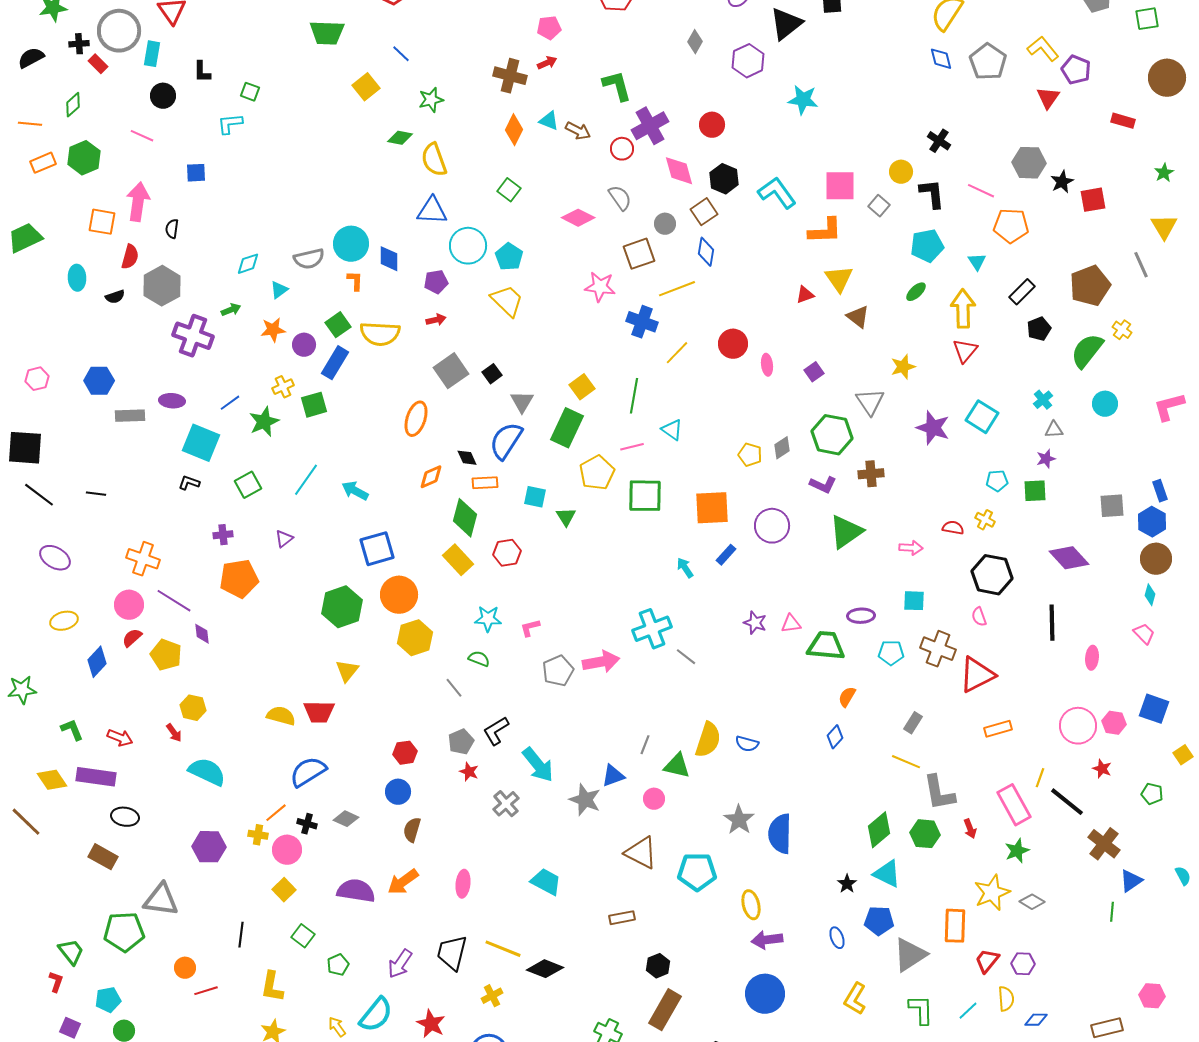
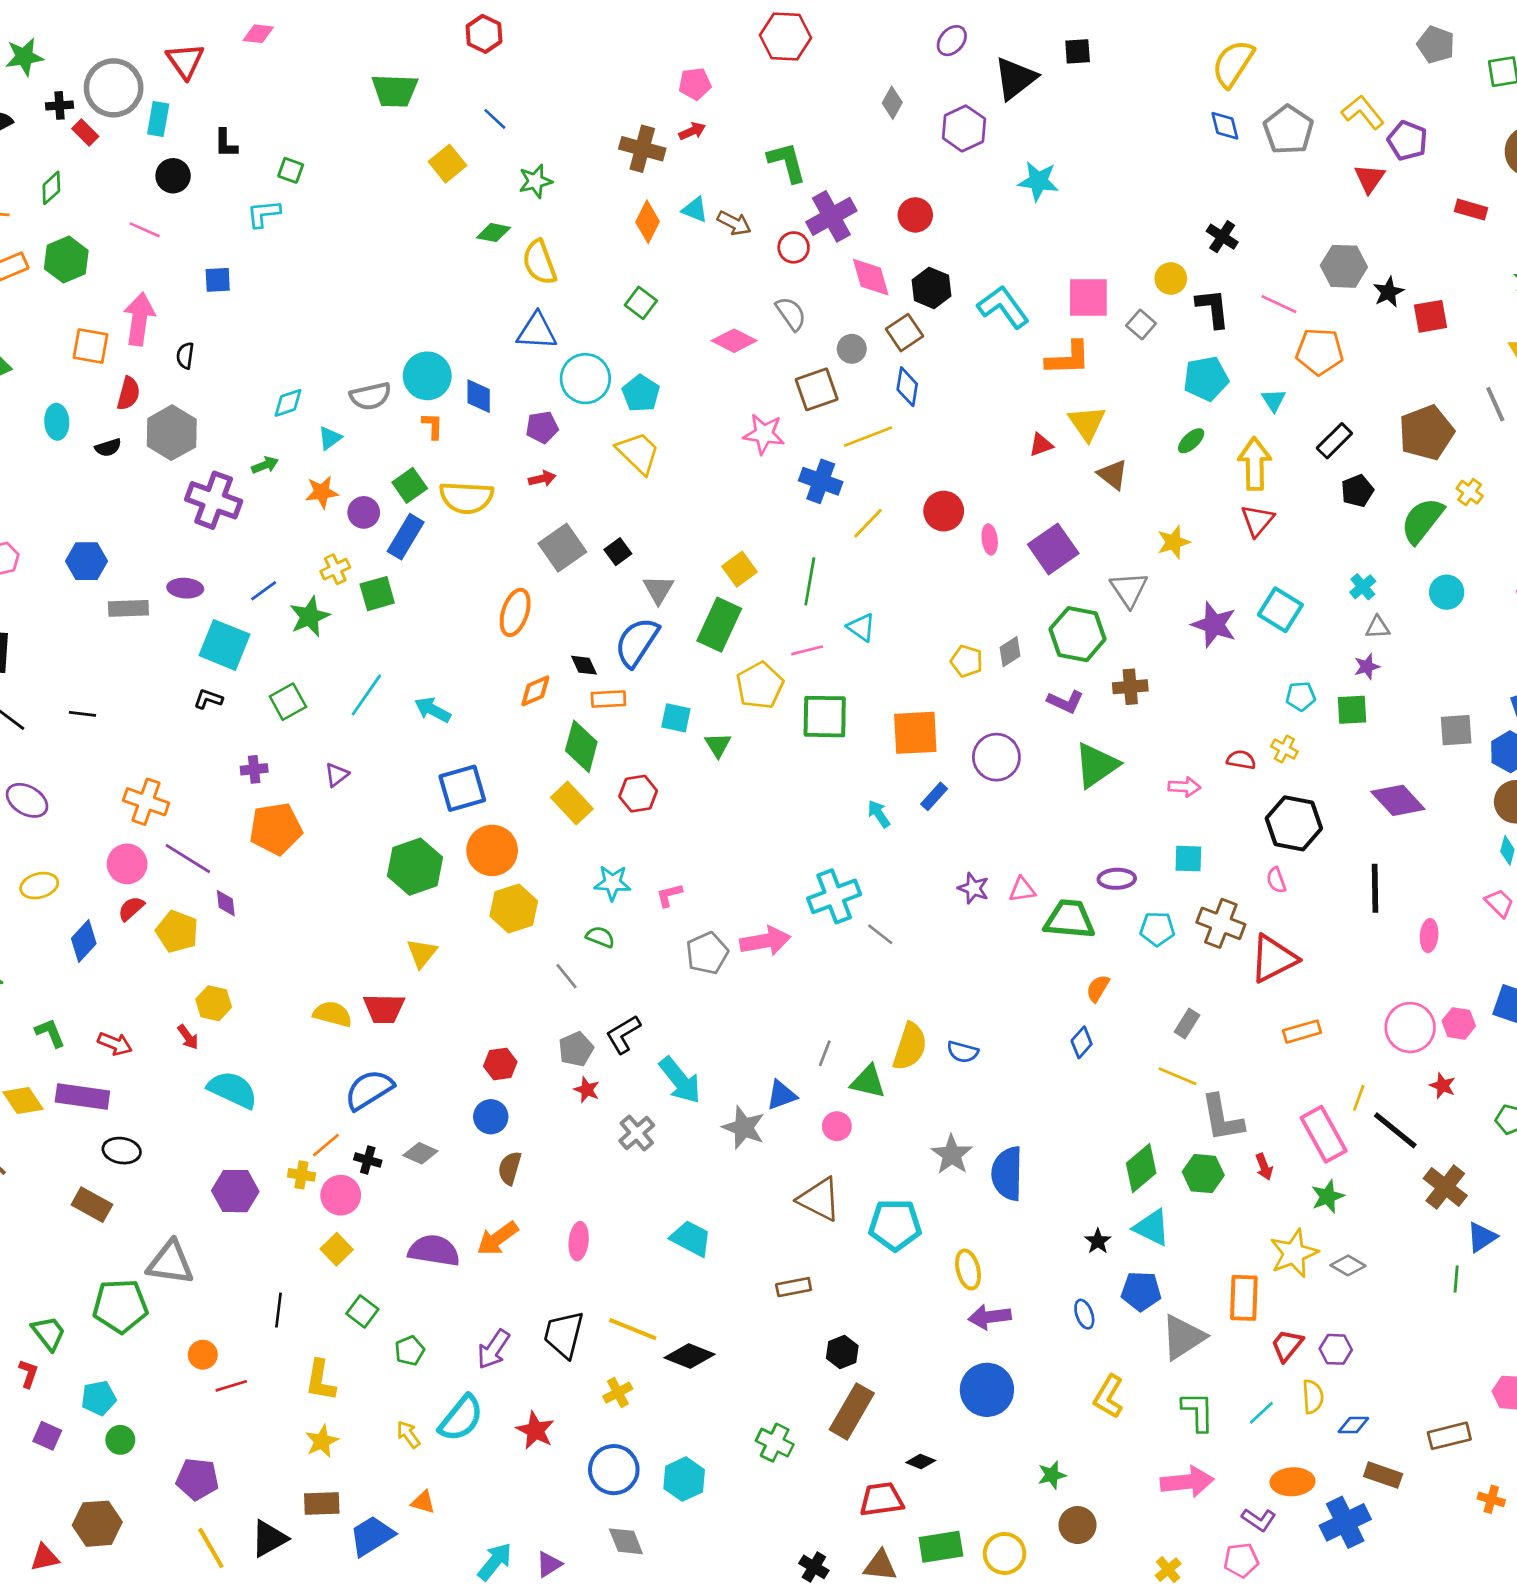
purple square: (814, 372) -> (1053, 549), size x1.8

